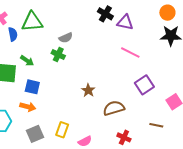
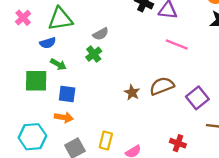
blue semicircle: (13, 34) -> (48, 43), moved, turned 88
green cross: (58, 55) -> (94, 54), turned 32
purple square: (144, 85) -> (197, 98), moved
brown semicircle: (114, 108) -> (162, 86), moved

